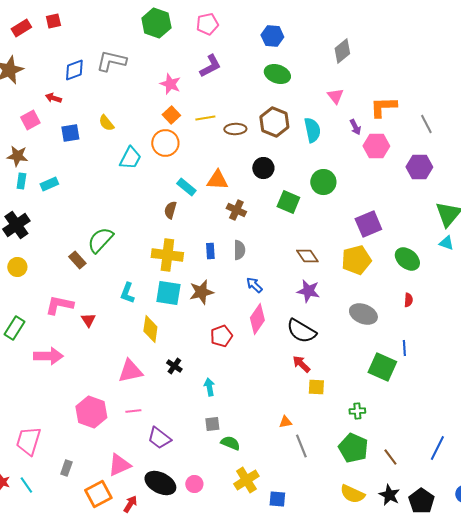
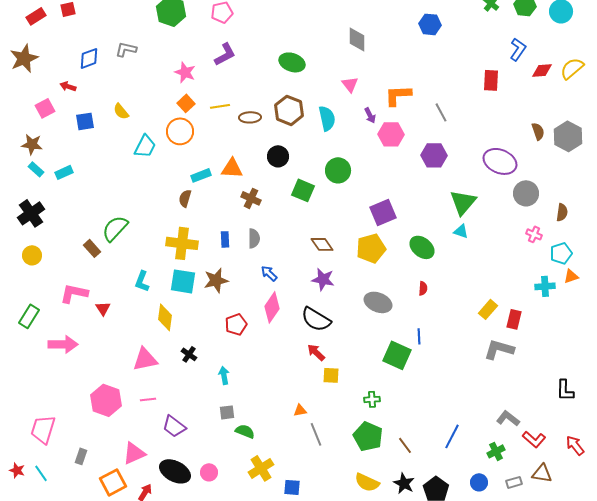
blue hexagon: (272, 36) -> (430, 24), moved
gray diamond: (342, 51) -> (357, 39), turned -50
gray L-shape: (111, 61) -> (126, 49), size x0.7
cyan rectangle: (21, 181) -> (36, 169), turned -56
cyan rectangle: (186, 187) -> (201, 175), turned -60

